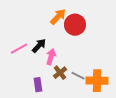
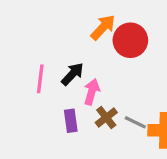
pink line: (19, 49) -> (40, 79), turned -54
purple rectangle: (38, 85) -> (71, 121), moved

